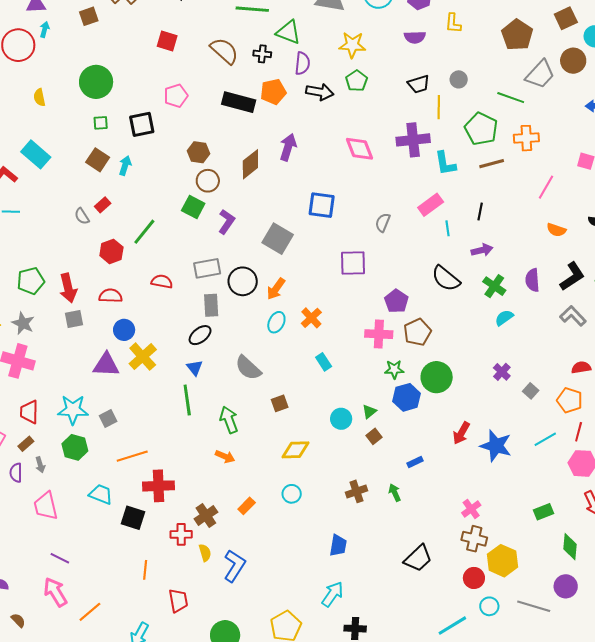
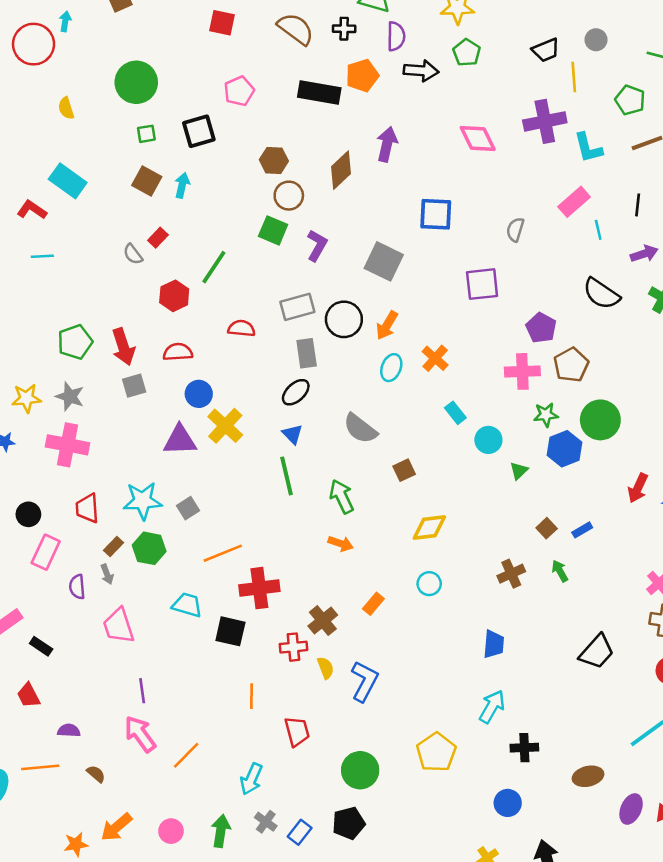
green pentagon: (481, 129) -> (630, 100), size x0.7
cyan circle: (341, 419) -> (488, 440), moved
brown square: (374, 436) -> (547, 528), moved
brown rectangle: (26, 444) -> (114, 547), moved
purple line: (60, 558) -> (142, 691), turned 60

